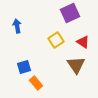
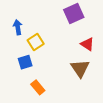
yellow square: (56, 40) -> (36, 42), moved
blue square: (24, 67) -> (25, 62), moved

